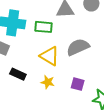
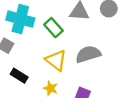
green rectangle: (44, 27) -> (53, 28), turned 36

